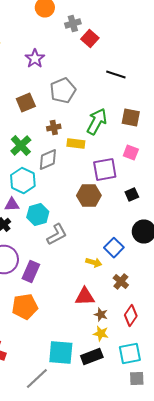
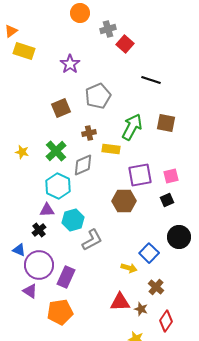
pink square: (131, 152) -> (171, 176), moved, turned -35
brown star: (101, 314) -> (141, 309), moved

